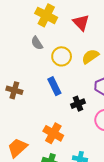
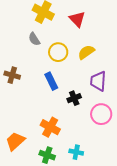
brown cross: (14, 90) -> (12, 75), moved

